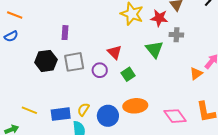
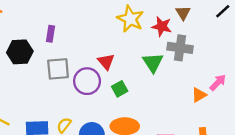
gray cross: (176, 35) -> (180, 48), size x1.5
black hexagon: (46, 61) -> (20, 52), moved
purple circle: (100, 70) -> (87, 81), size x1.5

